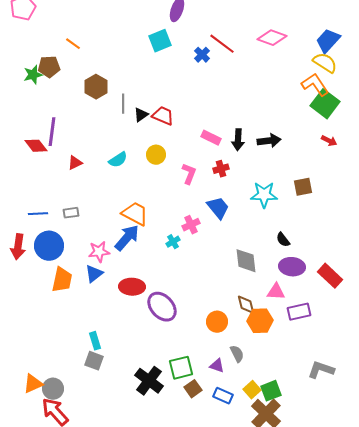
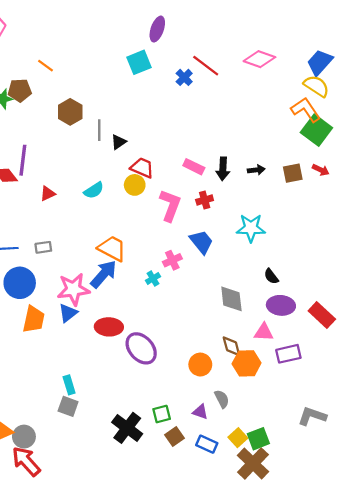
red trapezoid: (163, 116) -> (142, 168), moved
black arrow: (269, 141) -> (256, 170), size x0.7
pink L-shape: (189, 174) -> (170, 205), size x1.4
brown square: (303, 187) -> (293, 173), moved
pink star: (99, 252) -> (73, 289), size x1.4
green square: (181, 368) -> (162, 414), size x0.7

